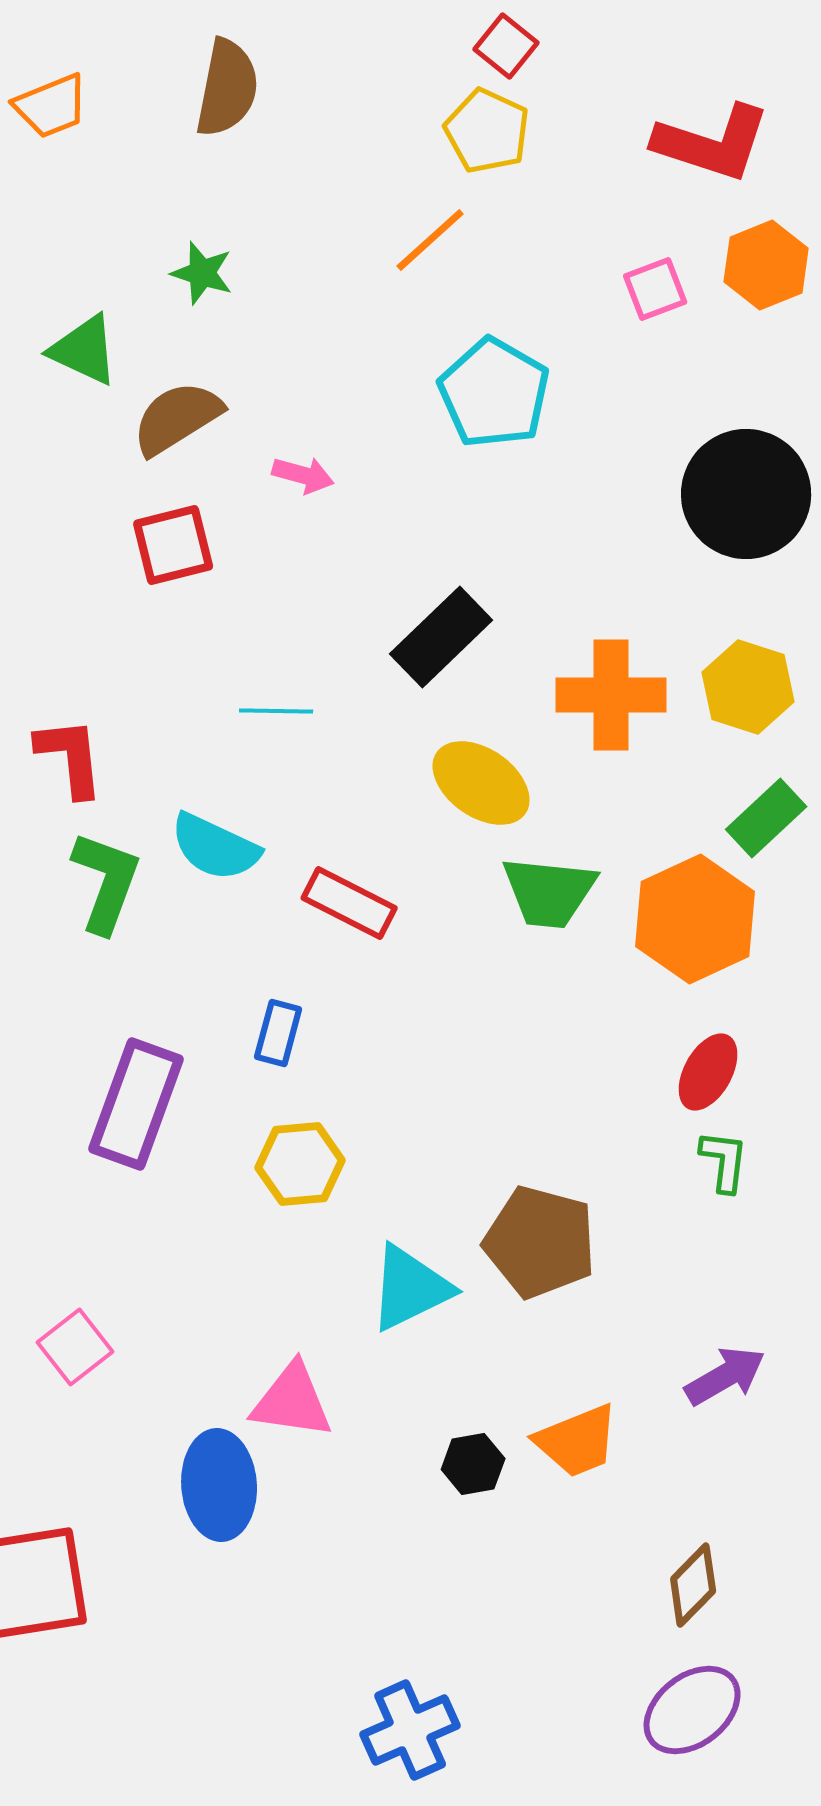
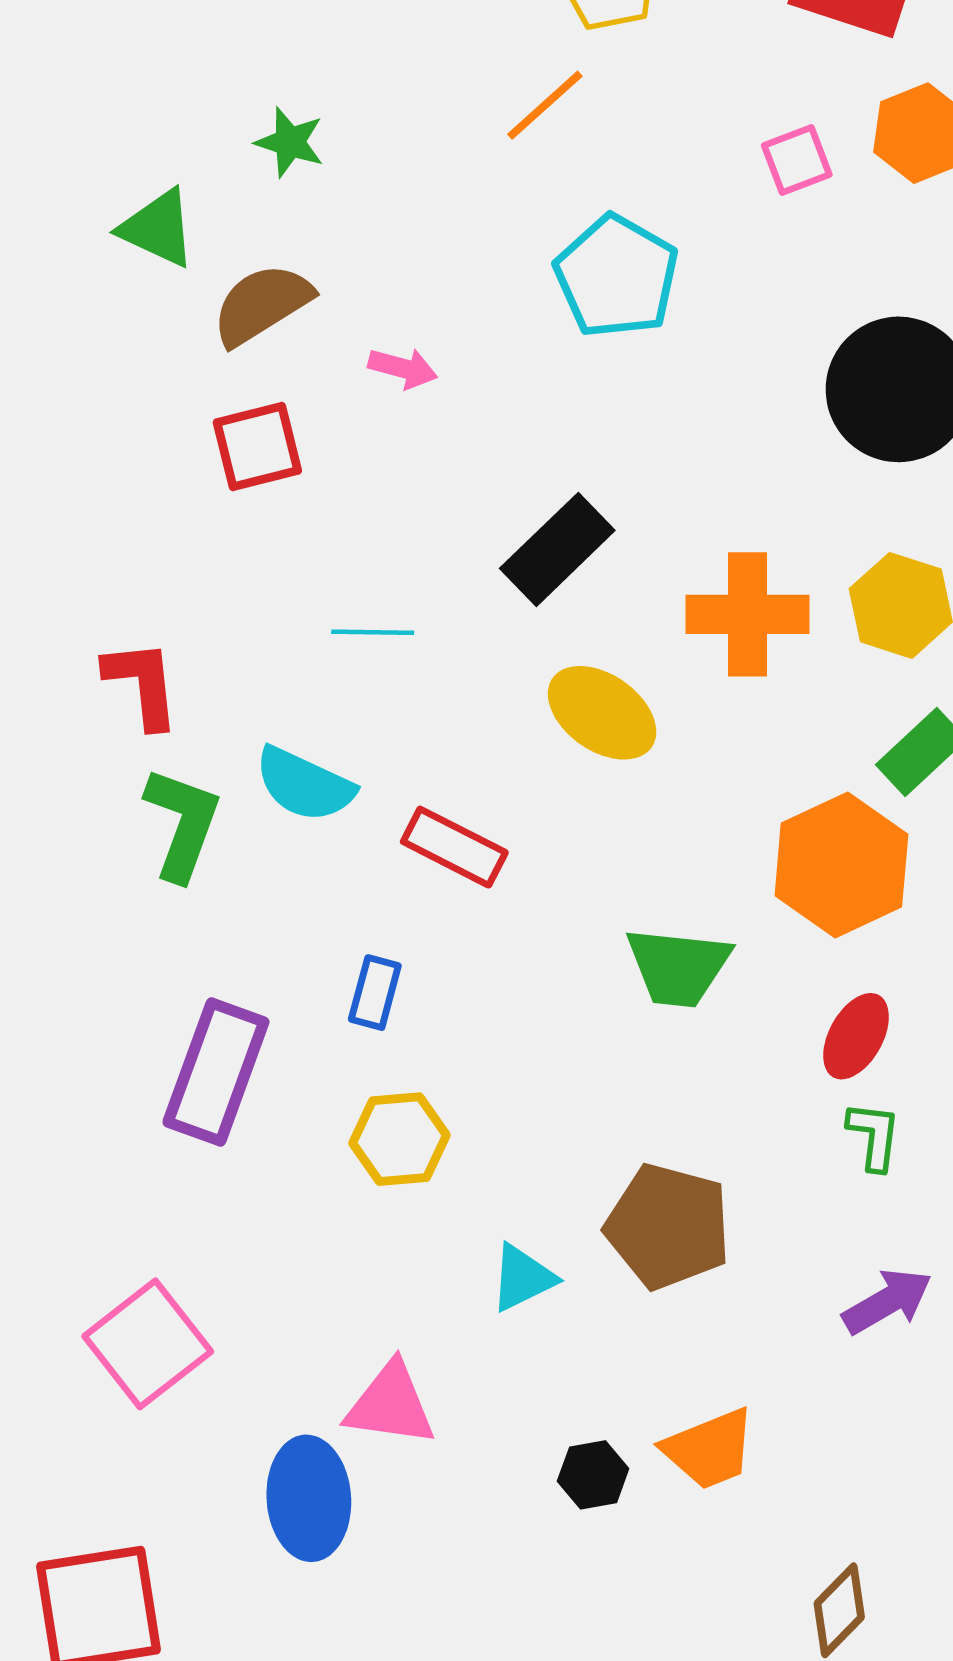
green trapezoid: (549, 892) -> (678, 967), moved
cyan triangle: (410, 1288) -> (523, 1278), size x0.7
pink square: (75, 1347) -> (148, 1344), size x1.5
purple arrow: (725, 1376) -> (887, 1301), moved

